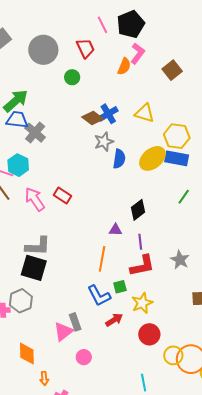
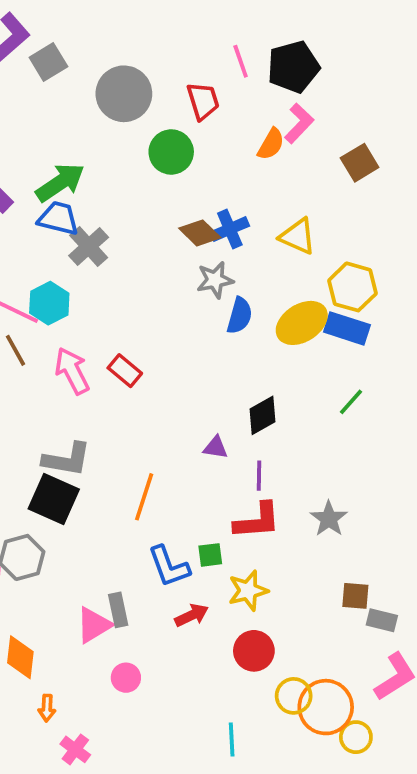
green circle: (72, 77) -> (171, 152), size x1.5
orange line: (102, 259) -> (144, 497), moved

